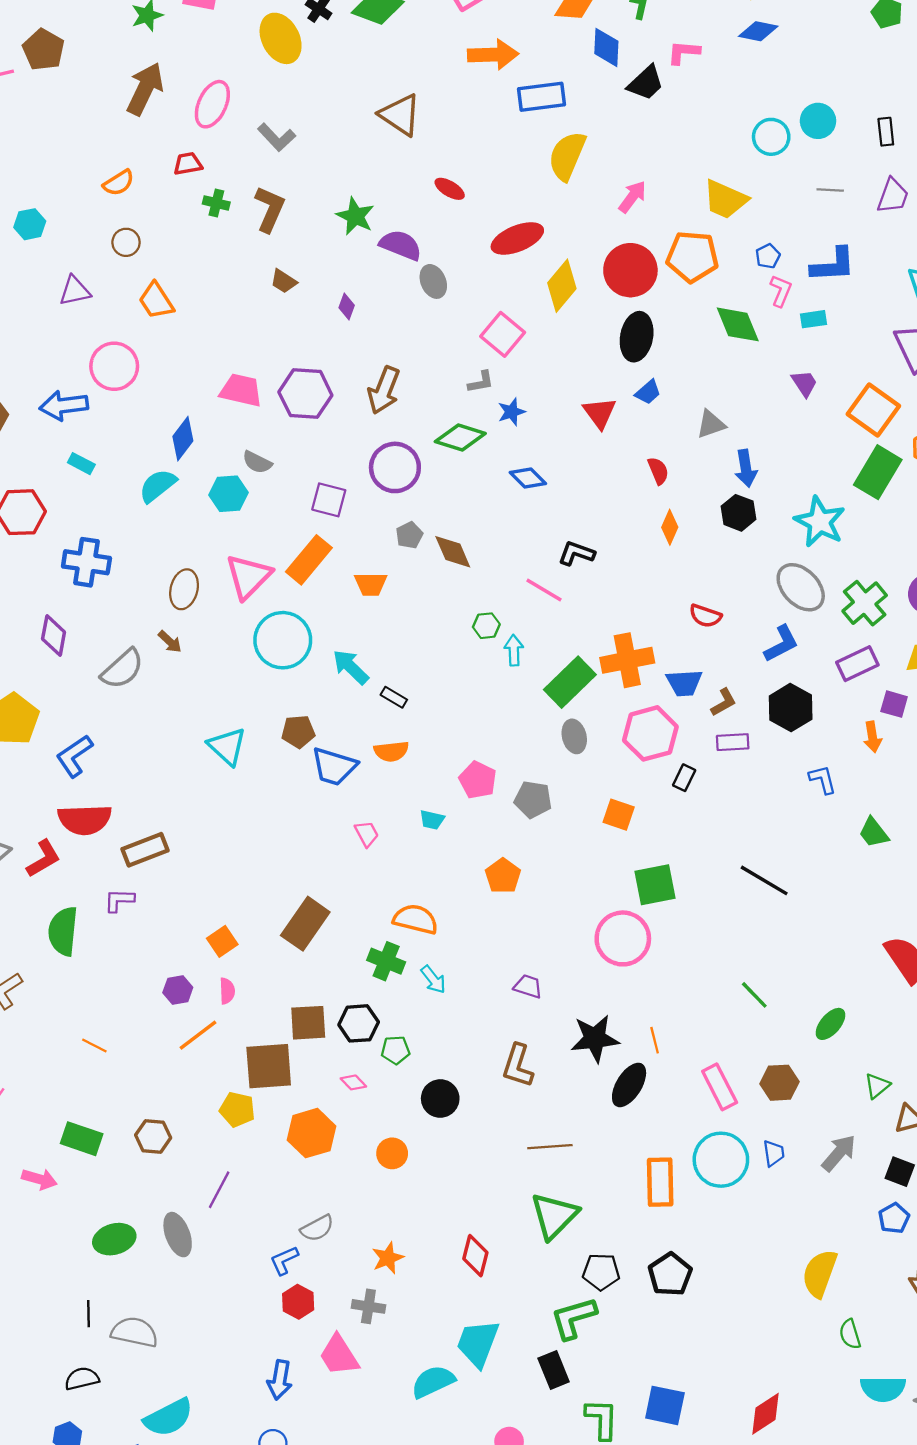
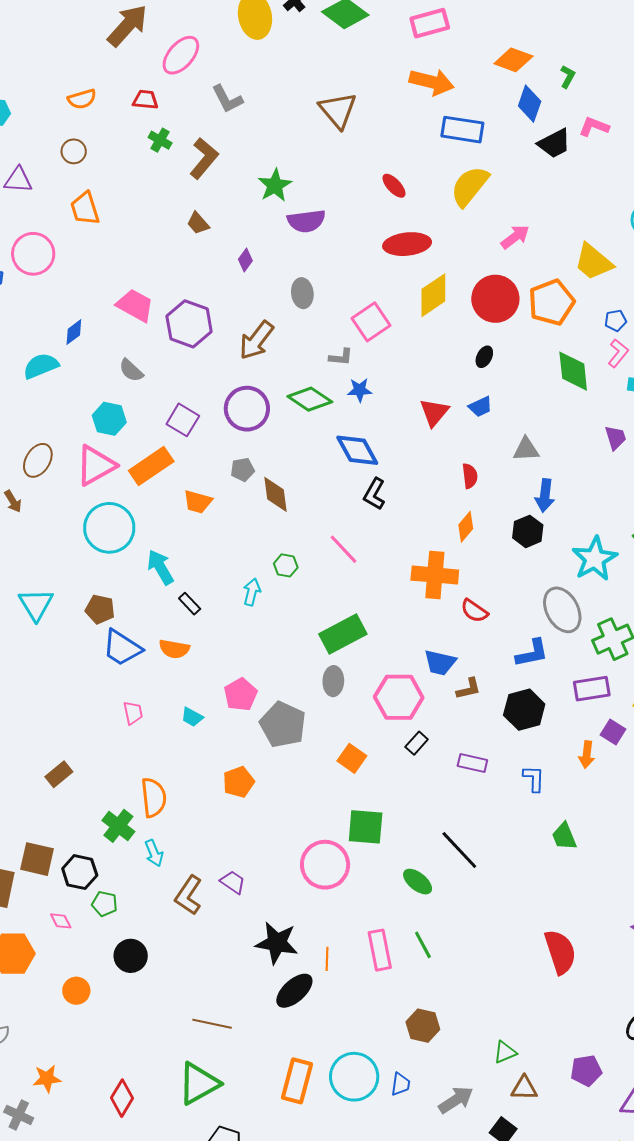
red ellipse: (450, 189) -> (394, 186), moved
purple semicircle: (401, 245) -> (306, 221), turned 135
orange pentagon: (692, 257) -> (551, 302), turned 30
gray ellipse: (433, 281) -> (302, 293), moved
black ellipse: (637, 337) -> (484, 357), size x0.5
blue diamond: (183, 439) -> (74, 332), size x0.7
blue diamond: (528, 478) -> (357, 450), size x1.4
cyan hexagon: (229, 494) -> (109, 419), moved
black L-shape: (576, 553) -> (374, 494), moved, turned -96
cyan arrow: (514, 650) -> (252, 592), moved
orange cross: (627, 660) -> (435, 575), moved
purple rectangle: (733, 742) -> (472, 763), moved
gray pentagon: (533, 799) -> (283, 725), size x1.4
orange semicircle: (416, 919) -> (154, 797), turned 54
brown rectangle: (305, 924) -> (59, 774), size x0.6
green ellipse: (830, 1024) -> (418, 882), moved, turned 72
brown L-shape: (518, 1066) -> (189, 895), moved
pink rectangle: (720, 1087) -> (380, 950), moved

